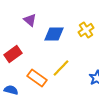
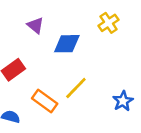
yellow cross: (86, 30) -> (108, 23), moved

